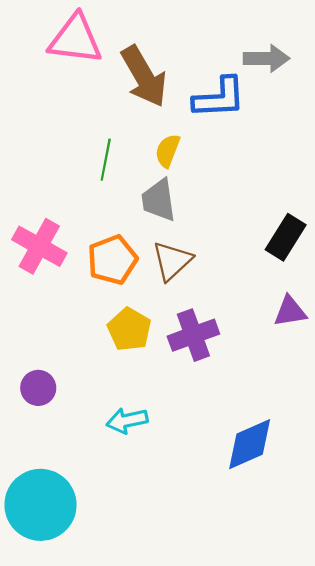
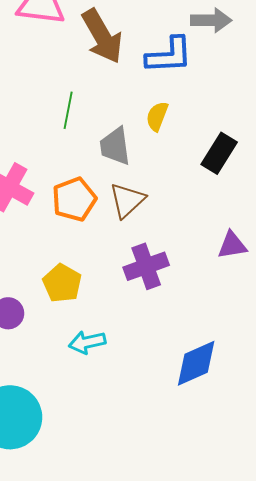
yellow semicircle: (168, 151) -> (157, 116), moved
black rectangle: (286, 237) -> (219, 153), moved
yellow pentagon: (129, 329) -> (62, 283), moved

